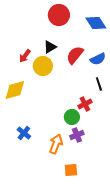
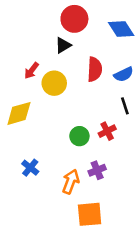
black triangle: (50, 47) -> (63, 45), moved
red semicircle: (75, 55) -> (95, 69), turned 144
green circle: (72, 117) -> (79, 136), moved
orange square: (71, 170) -> (90, 214), size x1.5

